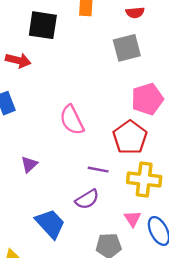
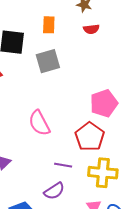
gray square: (127, 48) -> (48, 61), moved

